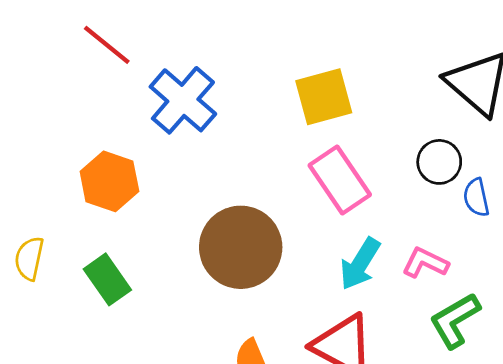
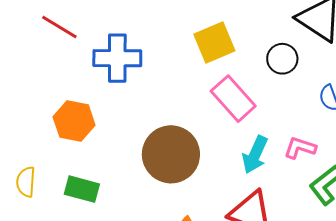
blue cross: (183, 100) -> (117, 58), turned -33
black circle: (439, 162) -> (282, 59), moved
green rectangle: (107, 279) -> (82, 189), turned -32

